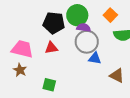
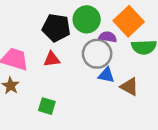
orange square: (110, 15) -> (129, 21), size x1.6
purple semicircle: (84, 28) -> (108, 37), moved
brown triangle: (117, 76) -> (129, 87), moved

